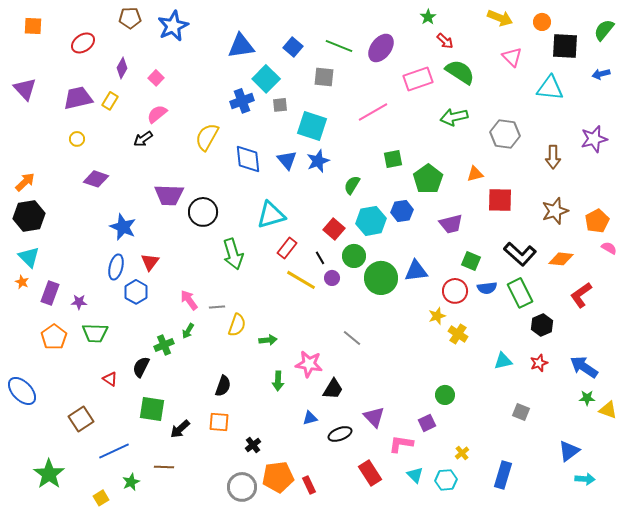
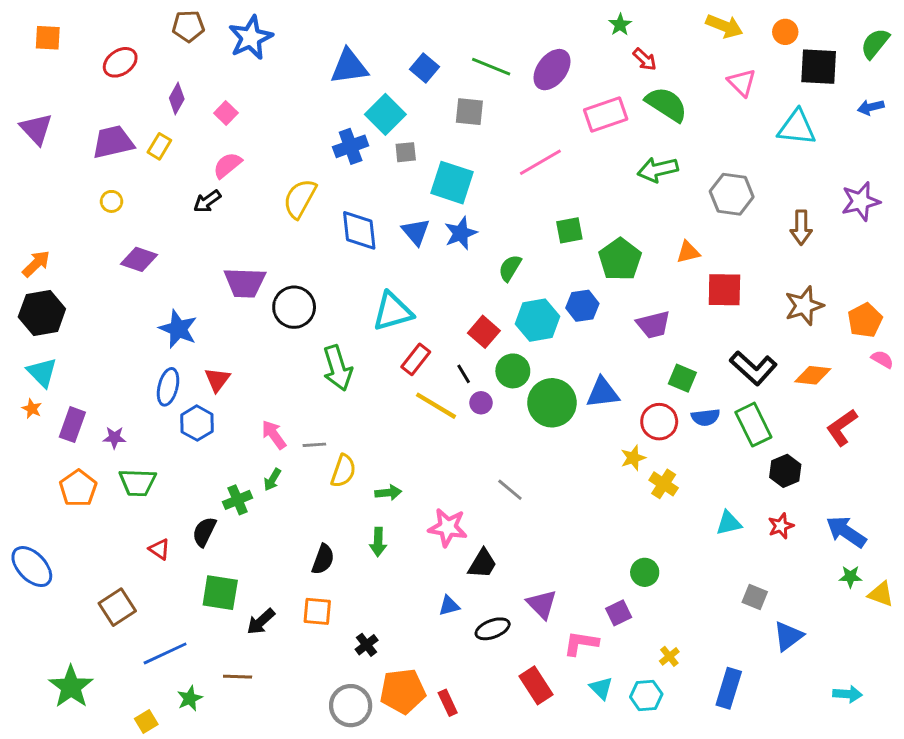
green arrow: (278, 381) -> (378, 542), moved
blue triangle: (569, 451) -> (788, 636), moved

